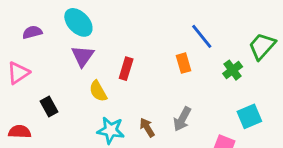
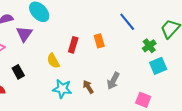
purple triangle: (83, 56) -> (24, 34), moved
orange rectangle: (184, 63) -> (99, 41), moved
cyan square: (249, 116) -> (158, 66), moved

